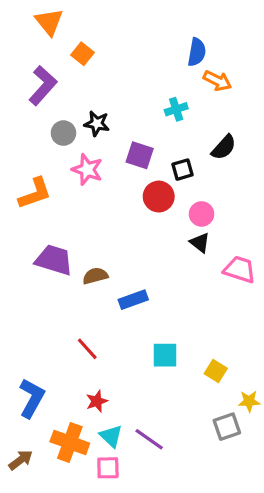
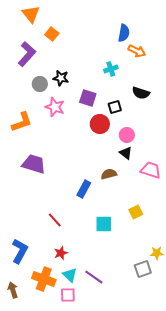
black semicircle: (224, 147) -> (141, 93), turned 66
brown semicircle: (95, 276) -> (109, 174), moved
blue rectangle: (133, 300) -> (84, 189), turned -42
yellow square: (216, 371) -> (136, 212), moved, turned 32
brown arrow: (21, 460) -> (13, 290), turned -70

